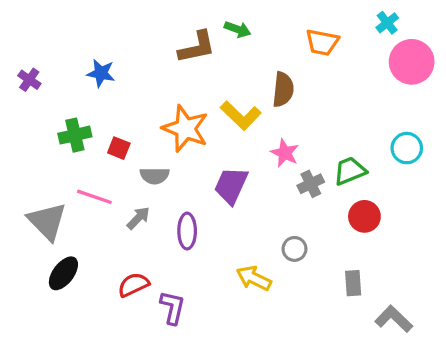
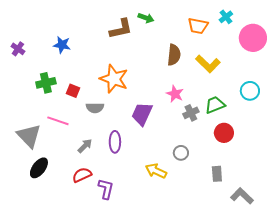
cyan cross: (387, 23) -> (226, 17), moved
yellow L-shape: (241, 116) -> (208, 64), moved
gray arrow: (138, 218) -> (85, 146), moved

